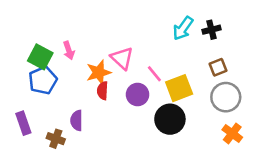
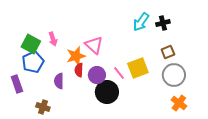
pink line: (154, 74) -> (119, 73), moved
purple circle: (138, 95) -> (97, 75), moved
black circle: (170, 119) -> (107, 92), moved
purple semicircle: (77, 120) -> (59, 81), moved
purple rectangle: (23, 123) -> (17, 84), moved

